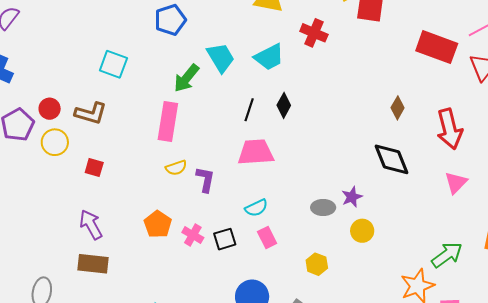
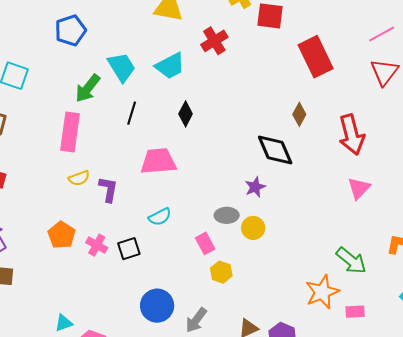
red cross: (314, 33) -> (214, 41), turned 36
red rectangle: (437, 47) -> (316, 57), moved, turned 45
black line: (249, 110) -> (132, 113), moved
black diamond: (391, 159) -> (275, 150), moved
purple star: (352, 197) -> (255, 187), moved
yellow circle: (362, 231) -> (253, 228), moved
pink rectangle: (267, 238) -> (205, 243), moved
green arrow: (447, 255) -> (351, 261), turned 76

